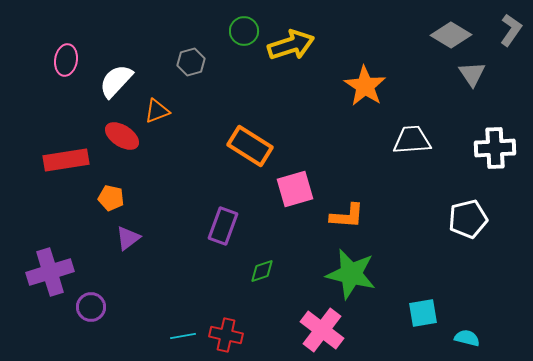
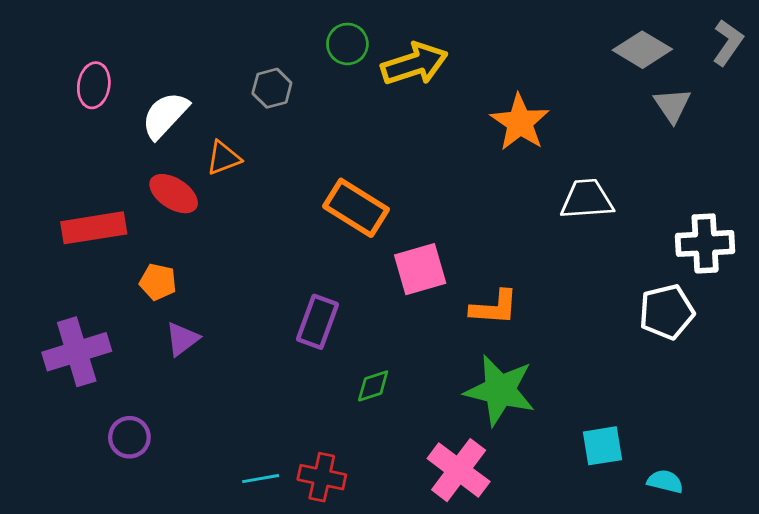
white cross: (495, 148) -> (705, 243), moved
purple cross: (50, 272) -> (77, 352), moved

